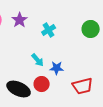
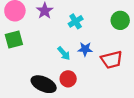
blue star: (57, 68) -> (85, 49), moved
red trapezoid: (83, 86) -> (112, 60), moved

